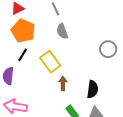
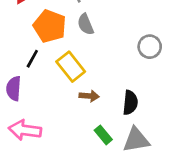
orange pentagon: (23, 31) -> (50, 26), moved
brown arrow: (63, 83) -> (89, 96), turned 96

